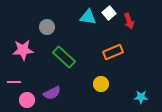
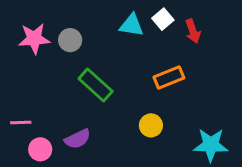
pink star: (23, 50) -> (34, 39), moved
cyan star: (141, 97) -> (211, 145), size x1.6

